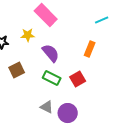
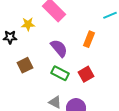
yellow star: (28, 35) -> (28, 24), moved
orange rectangle: (90, 49) -> (89, 39), moved

